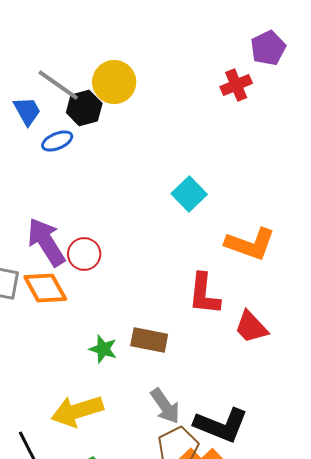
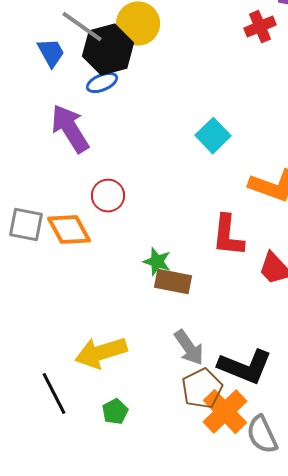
black hexagon: (84, 108) -> (108, 50), size x1.4
blue ellipse: (57, 141) -> (102, 83), moved
purple arrow: (46, 242) -> (70, 129), moved
green star: (103, 349) -> (157, 262), moved

